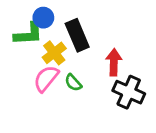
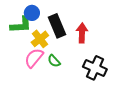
red arrow: (114, 62) -> (82, 33), moved

